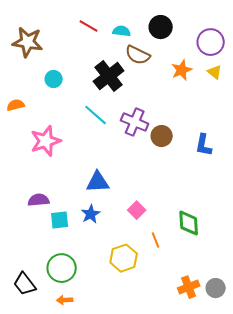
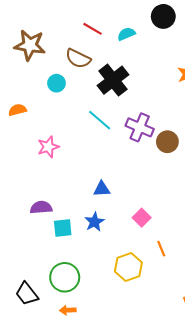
black circle: (161, 27) -> (163, 16), moved
cyan semicircle: (122, 31) -> (126, 34), turned -30
brown semicircle: (138, 55) -> (78, 59), moved
pink star: (46, 141) -> (48, 147), size x0.7
blue triangle: (98, 182) -> (102, 189), size x0.7

